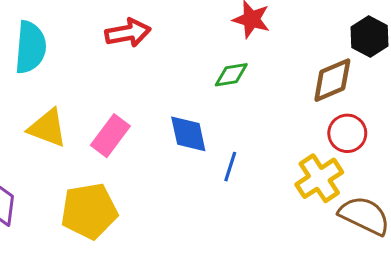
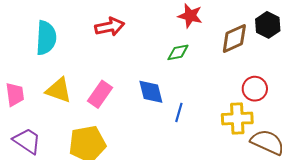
brown diamond: (332, 80) -> (234, 39), moved
yellow cross: (319, 178) -> (237, 119), turned 32

